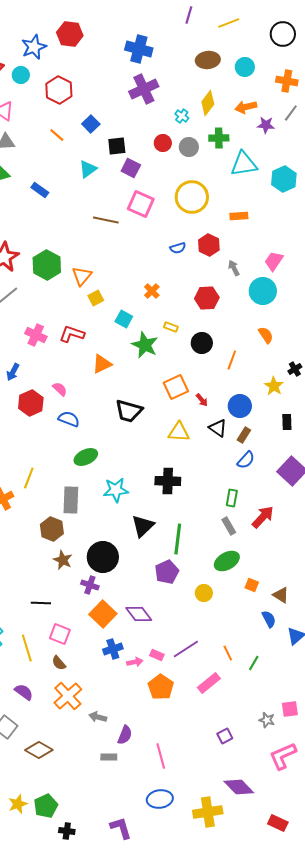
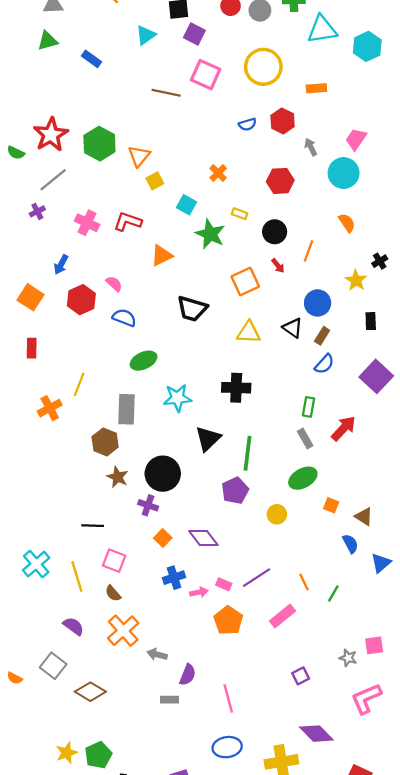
red arrow: (202, 400) -> (278, 266), moved
orange square: (103, 614) -> (163, 538), size x0.6

